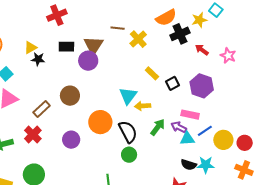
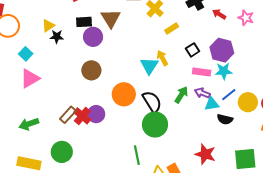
purple circle: (88, 61) -> (93, 37), moved
yellow rectangle: (152, 73) -> (172, 29), moved, turned -72
yellow arrow: (143, 106) -> (162, 58), moved, turned 70
brown rectangle: (42, 109) -> (68, 115), moved
pink rectangle: (190, 115) -> (202, 72), moved
red cross: (33, 135) -> (82, 116), moved
green circle: (129, 155) -> (155, 124), size x1.6
black semicircle: (189, 165) -> (225, 119), moved
cyan star: (206, 165) -> (224, 71), moved

